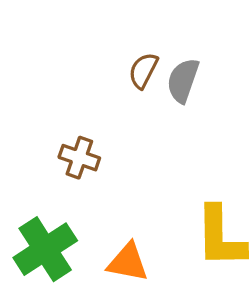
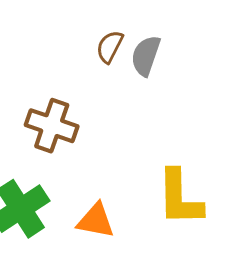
brown cross: (79, 158) -> (52, 126), size x1.4

